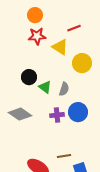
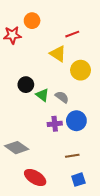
red star: (37, 36) -> (12, 35), moved
gray semicircle: (64, 89) -> (62, 97), turned -72
gray diamond: (20, 114) -> (17, 148), moved
brown line: (64, 156) -> (72, 156), moved

